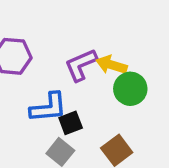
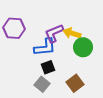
blue L-shape: (48, 108) -> (45, 47), moved

